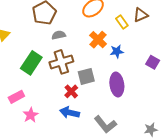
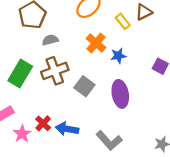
gray square: (86, 76) -> (84, 86), turned -36
red cross: (71, 91) -> (43, 123), moved

